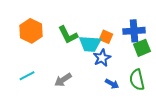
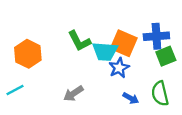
orange hexagon: (31, 31) -> (28, 54), moved
orange square: (106, 37) -> (124, 43), size x1.6
cyan line: (27, 76) -> (15, 90), moved

